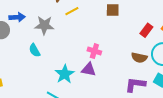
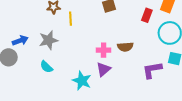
yellow line: (72, 11) -> (70, 19), turned -48
brown semicircle: (139, 58) -> (125, 47), moved
purple triangle: (89, 70) -> (103, 69), turned -35

